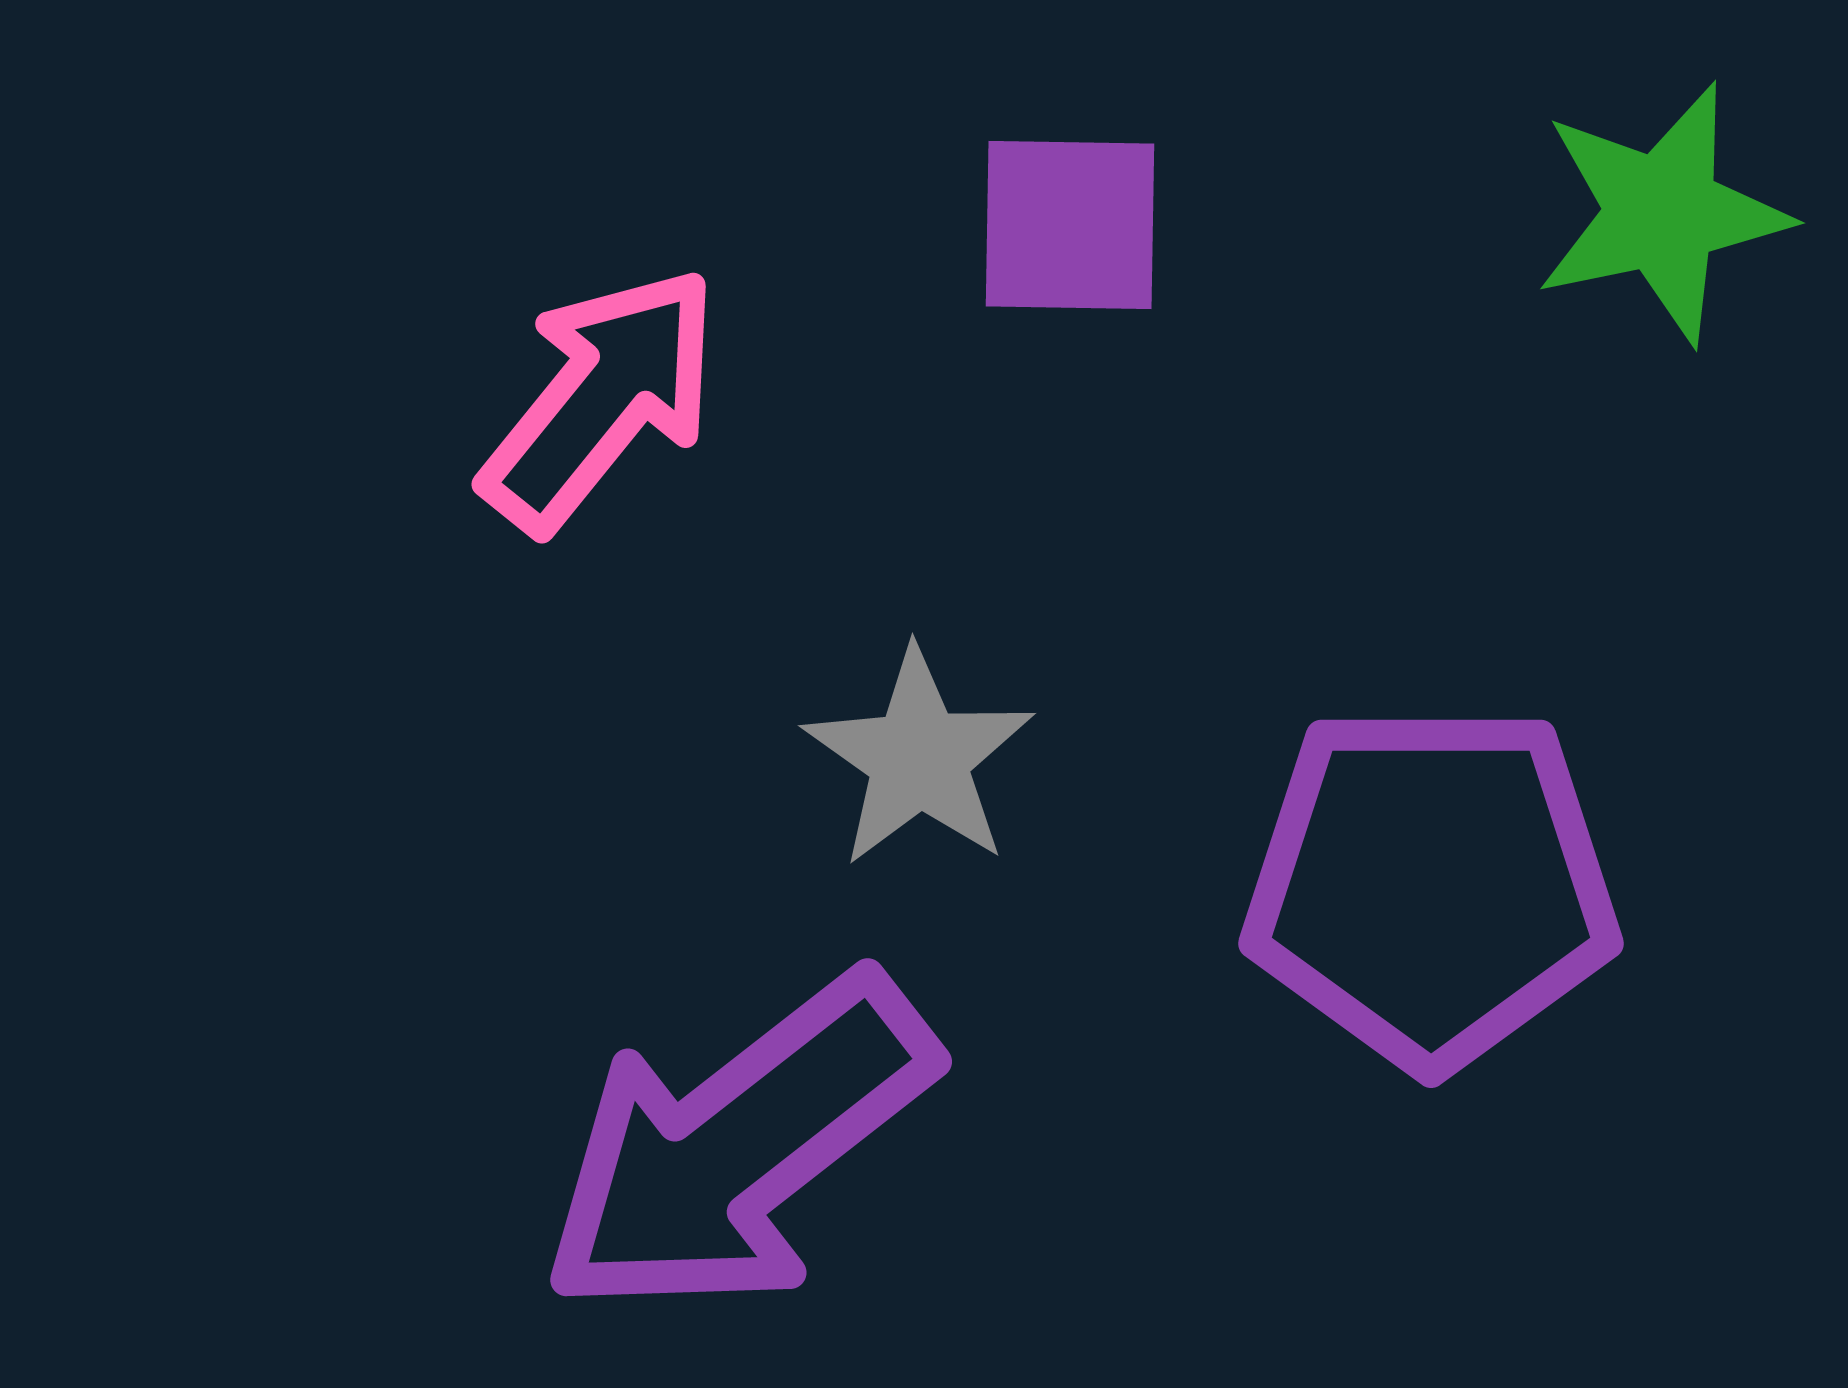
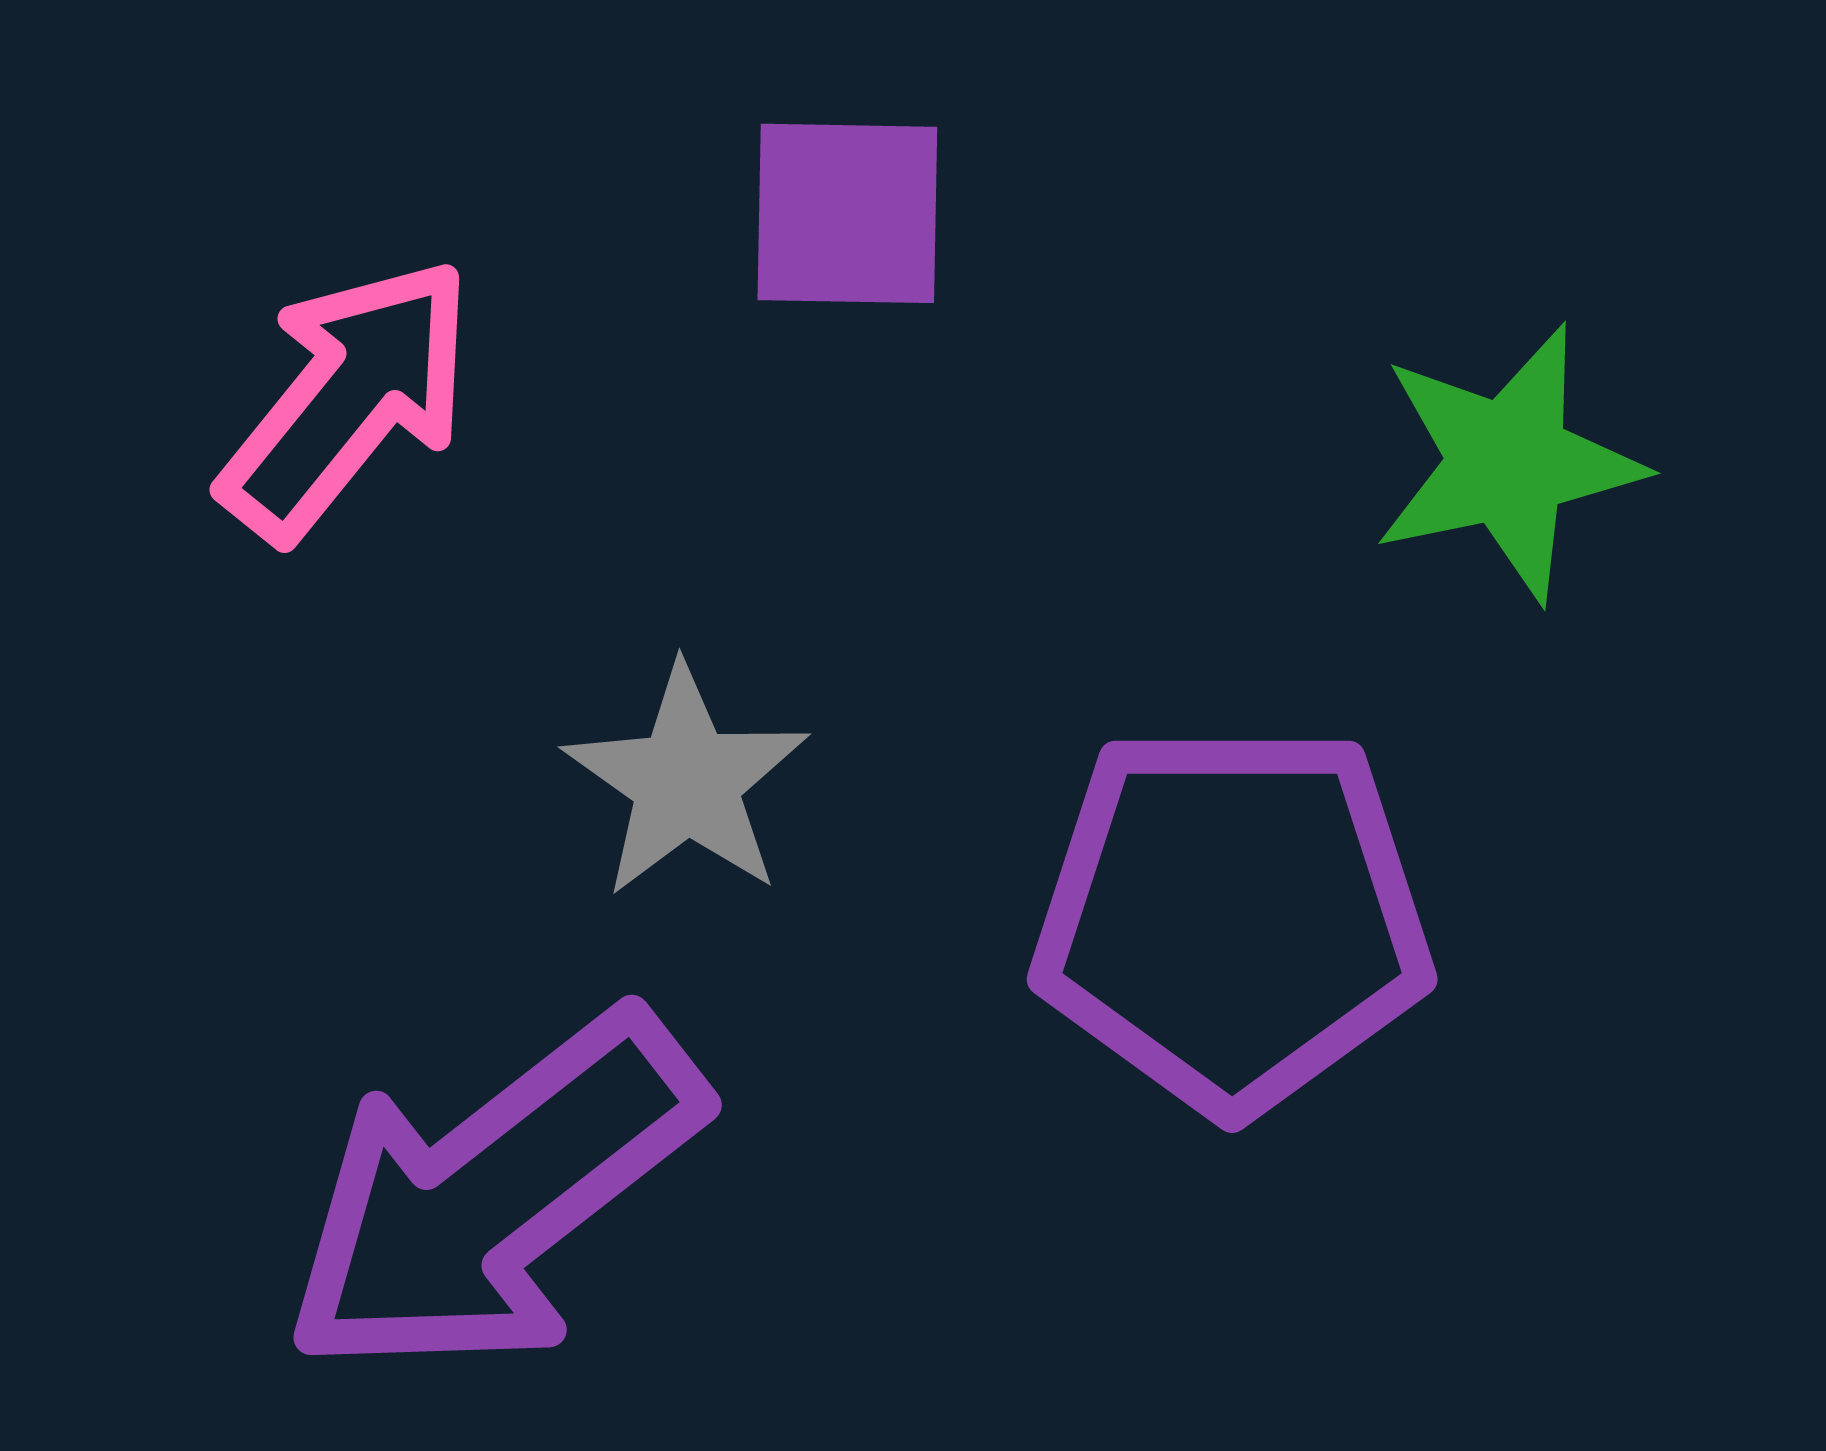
green star: (1662, 213) -> (1508, 463), moved

